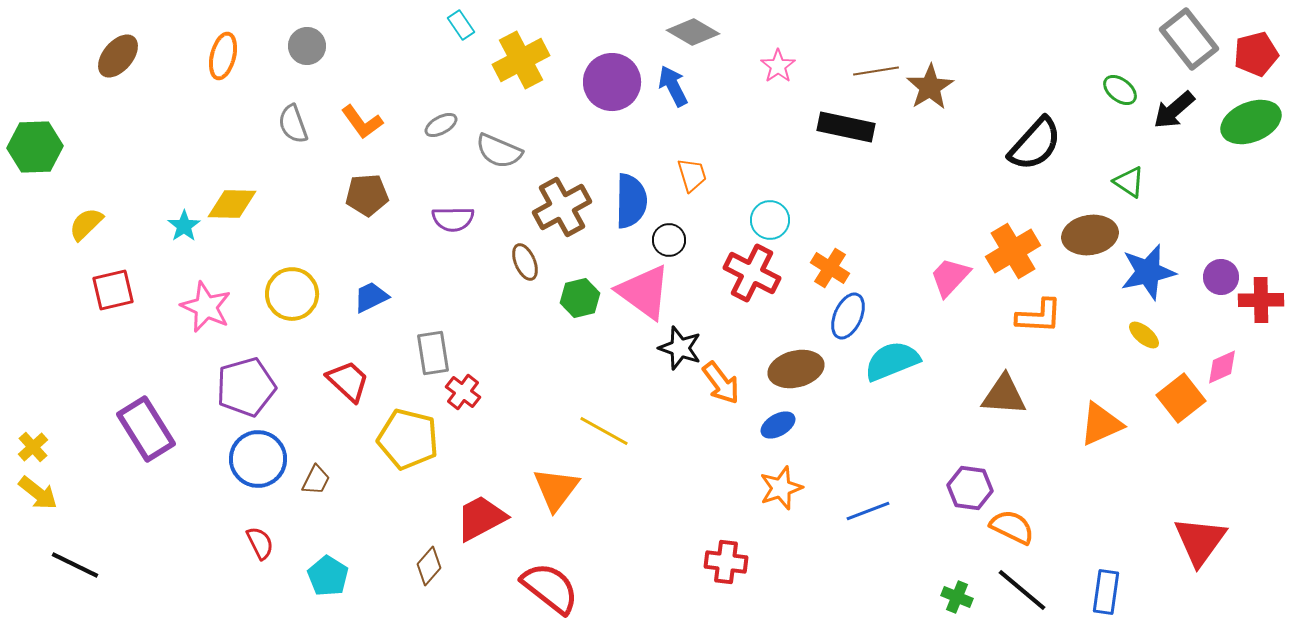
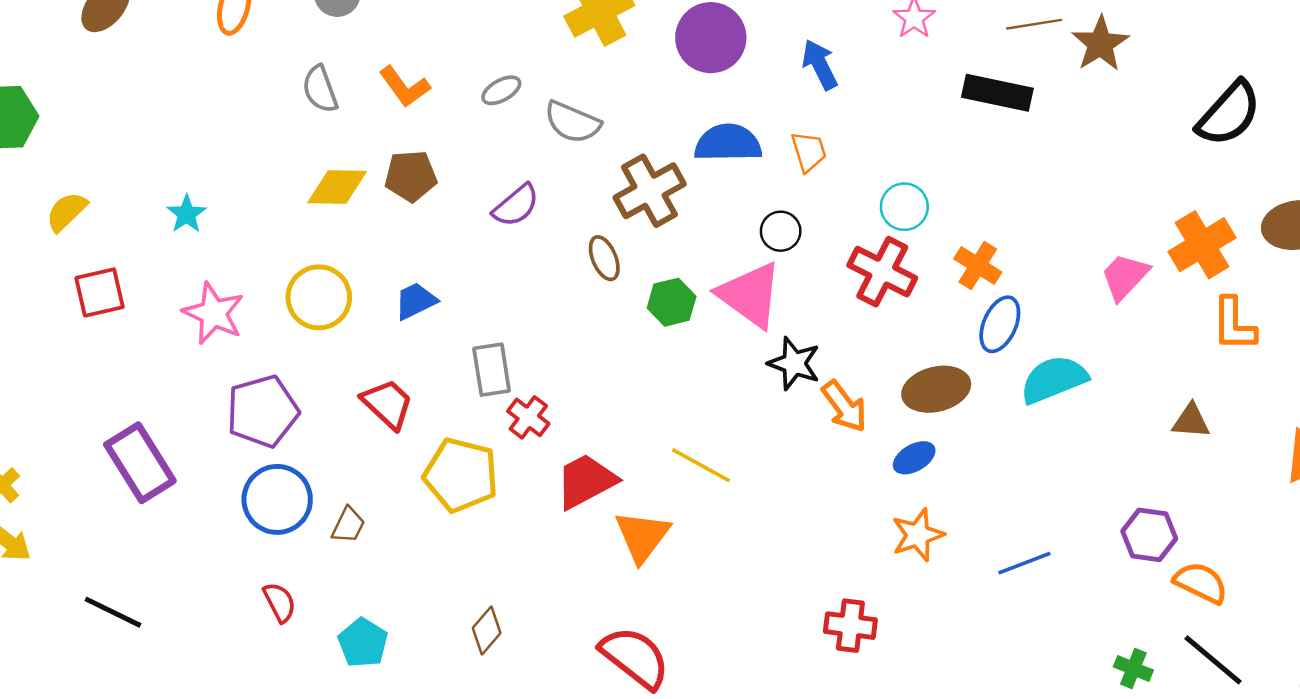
blue arrow: (673, 86) -> (820, 65), moved
blue semicircle: (631, 201) -> (728, 143), moved, turned -92
yellow diamond: (232, 204) -> (337, 187), moved
purple semicircle: (453, 219) -> (516, 205), turned -39
orange L-shape: (1039, 316) -> (1234, 324), turned 87
brown triangle: (1004, 395) -> (1191, 421), size x0.7
red trapezoid: (481, 518) -> (586, 481), moved
black line: (75, 565) -> (113, 612), moved

